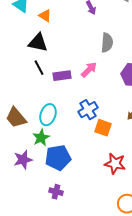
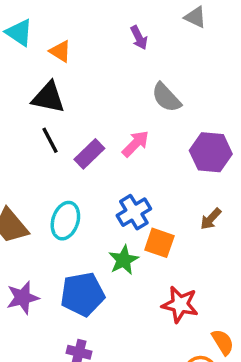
gray semicircle: (107, 43) -> (166, 97), turned 132
purple rectangle: (62, 76) -> (89, 154), turned -36
green star: (41, 138) -> (124, 260), moved

